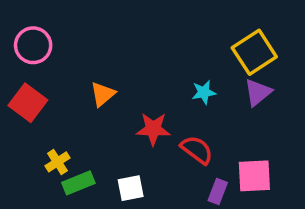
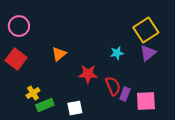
red semicircle: (197, 150) -> (113, 86), turned 30
purple rectangle: (218, 192) -> (125, 94), moved

